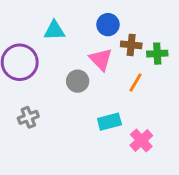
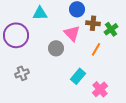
green cross: (157, 54) -> (111, 29), turned -32
cyan rectangle: (109, 122) -> (78, 76), turned -35

